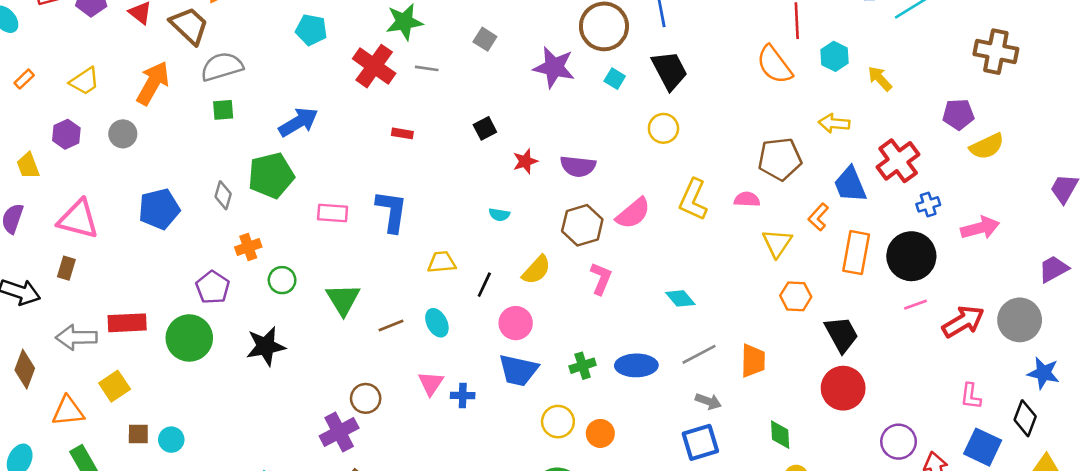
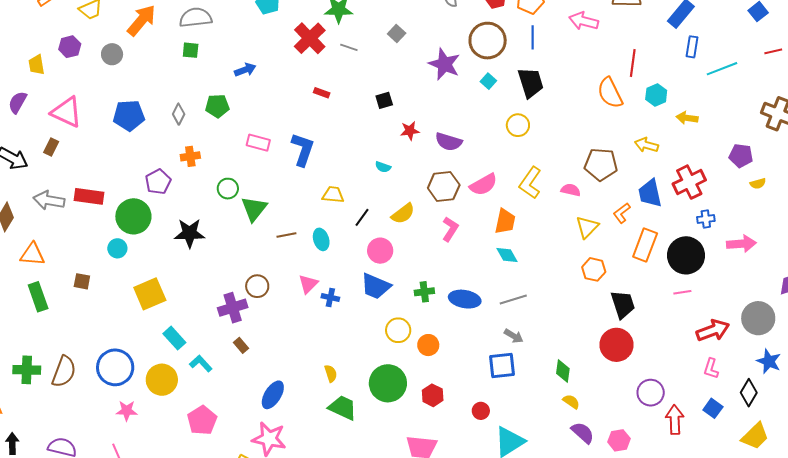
yellow arrow: (880, 79) -> (687, 118), turned -50
blue arrow: (298, 122) -> (245, 70), size x0.7
yellow semicircle: (987, 146) -> (758, 184), size x0.6
green pentagon: (271, 175) -> (217, 106), size x0.7
green circle: (282, 280) -> (228, 189), moved
red arrow: (963, 322) -> (713, 330), moved
orange trapezoid: (753, 361) -> (505, 221), moved
yellow square: (115, 386) -> (150, 294), moved, size x1.4
cyan circle: (171, 440) -> (117, 248), moved
blue square: (983, 447) -> (713, 408), size x0.7

